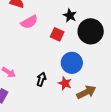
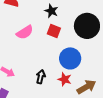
black star: (70, 15) -> (51, 11), moved
pink semicircle: (29, 22) -> (25, 32), moved

